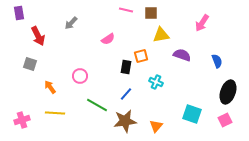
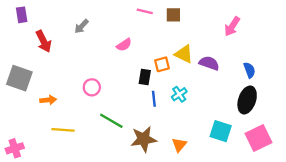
yellow triangle: (161, 35) -> (184, 54), moved, turned 36
gray square: (30, 64) -> (19, 78), moved, size x1.6
cyan cross: (156, 82) -> (179, 94), turned 32
orange arrow: (50, 87) -> (48, 100), moved, turned 120
black ellipse: (228, 92) -> (247, 100), moved
blue line: (126, 94) -> (154, 99), moved, turned -48
pink cross: (22, 120) -> (15, 148), moved
pink square: (225, 120) -> (259, 138), size x1.6

